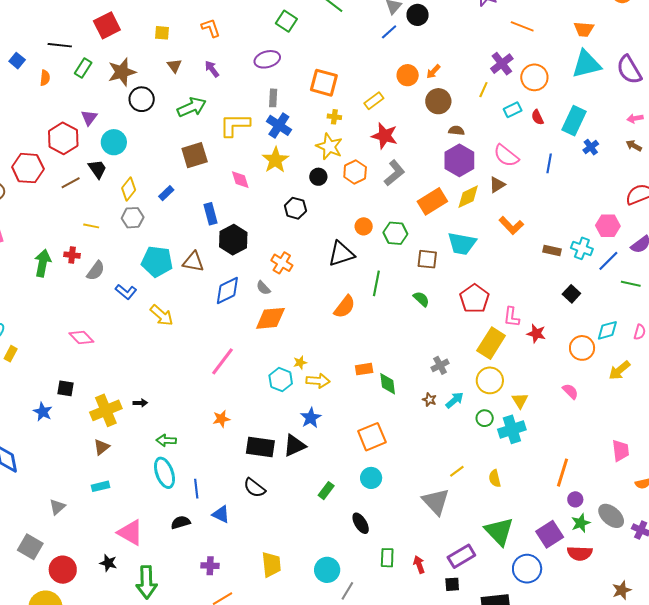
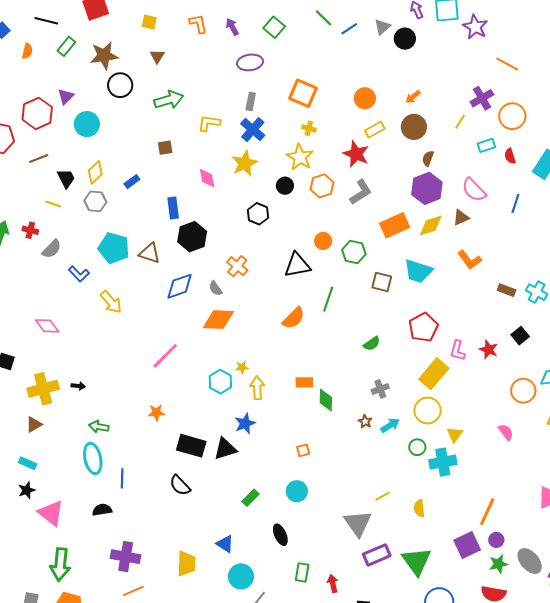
blue line: (389, 32) -> (349, 29), moved
purple arrow: (212, 69) -> (232, 27), moved
orange circle: (408, 75) -> (365, 98), moved
yellow rectangle: (374, 101) -> (375, 130), moved
yellow L-shape: (235, 125) -> (209, 123), size x0.7
brown semicircle: (456, 131) -> (428, 158), turned -84
brown square: (195, 155) -> (165, 148), size x0.6
black trapezoid: (97, 169) -> (66, 178), moved
green semicircle: (421, 299) -> (372, 344), moved, turned 96
red star: (536, 334) -> (489, 350), moved
pink diamond: (81, 338) -> (47, 326), moved
yellow arrow: (318, 381) -> (257, 388), turned -105
orange square: (372, 437) -> (303, 450), size x0.5
cyan rectangle: (101, 486) -> (28, 463), turned 30
blue triangle: (221, 514) -> (225, 544), moved
purple square: (550, 534) -> (467, 545), moved
purple rectangle: (461, 556) -> (377, 555), moved
black star: (108, 563) -> (27, 490), moved, turned 30
purple cross: (210, 566) -> (126, 557), size x1.6

